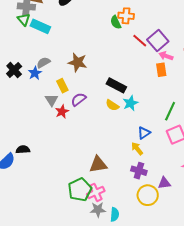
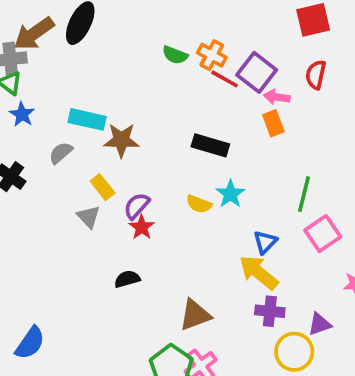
orange cross: (126, 16) -> (212, 55), moved, turned 35
green semicircle: (116, 22) -> (175, 55), turned -32
cyan rectangle: (40, 26) -> (87, 119), moved
blue star: (35, 73) -> (22, 114), moved
black rectangle: (116, 85) -> (210, 145), moved
red star: (62, 112) -> (142, 227), moved
yellow arrow: (137, 149) -> (259, 272), size x1.6
black semicircle: (23, 150) -> (127, 279), moved

